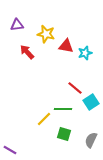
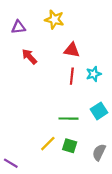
yellow star: (46, 34) -> (54, 20), moved
cyan star: (85, 53) -> (94, 74), moved
red line: (75, 88) -> (72, 76), moved, turned 56
yellow line: (44, 119) -> (48, 144), moved

